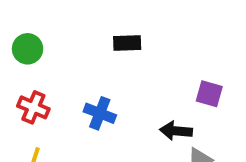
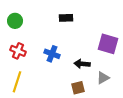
purple square: (209, 94) -> (108, 44), size x1.5
black arrow: (176, 131) -> (82, 64), moved

